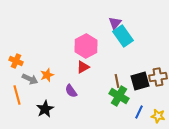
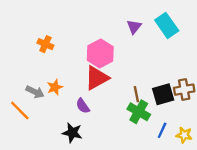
cyan rectangle: (123, 36) -> (167, 25), moved
orange cross: (16, 61) -> (45, 44), moved
red triangle: (83, 67) -> (97, 78), size x1.6
orange line: (17, 95) -> (20, 111), turned -30
black star: (45, 109) -> (72, 133), moved, turned -30

